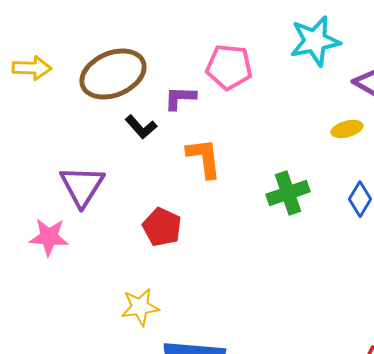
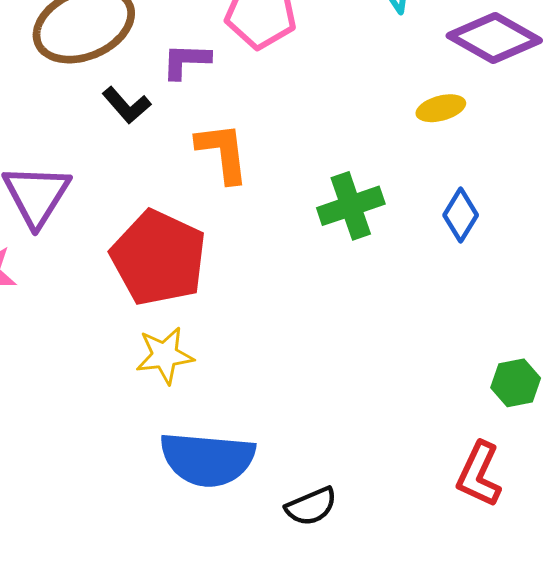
red pentagon: (162, 227) -> (159, 258), size x1.6
yellow star: (140, 307) -> (165, 355), moved

